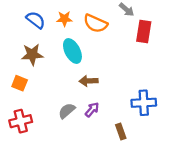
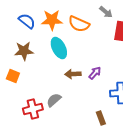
orange star: (64, 19) -> (52, 20), size x1.5
purple arrow: (92, 110) -> (95, 73), moved
red cross: (21, 121) -> (33, 109), moved

